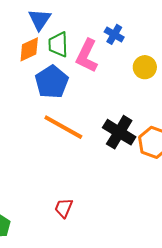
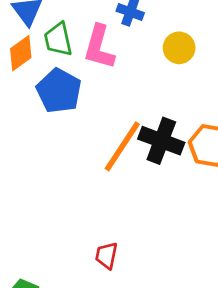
orange line: (63, 127) -> (122, 146), moved, turned -75

